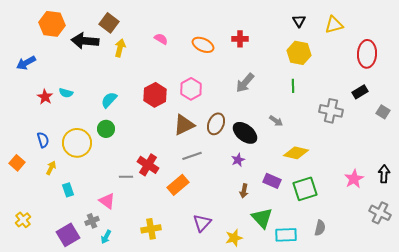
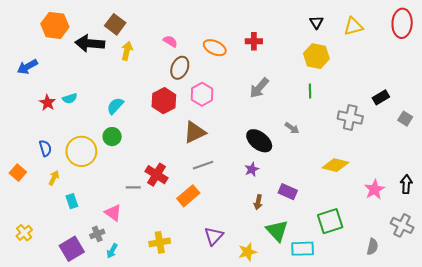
red ellipse: (367, 54) -> (402, 23), moved
cyan semicircle: (66, 93) -> (70, 98), turned -32
brown ellipse: (216, 124) -> (180, 68), moved
yellow diamond: (296, 153) -> (335, 165), moved
green square: (305, 189) -> (330, 221), moved
gray semicircle: (320, 228) -> (372, 247), moved

